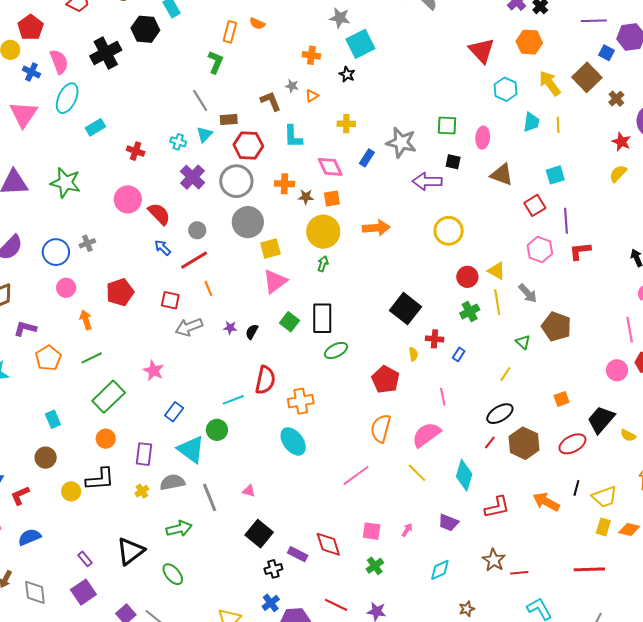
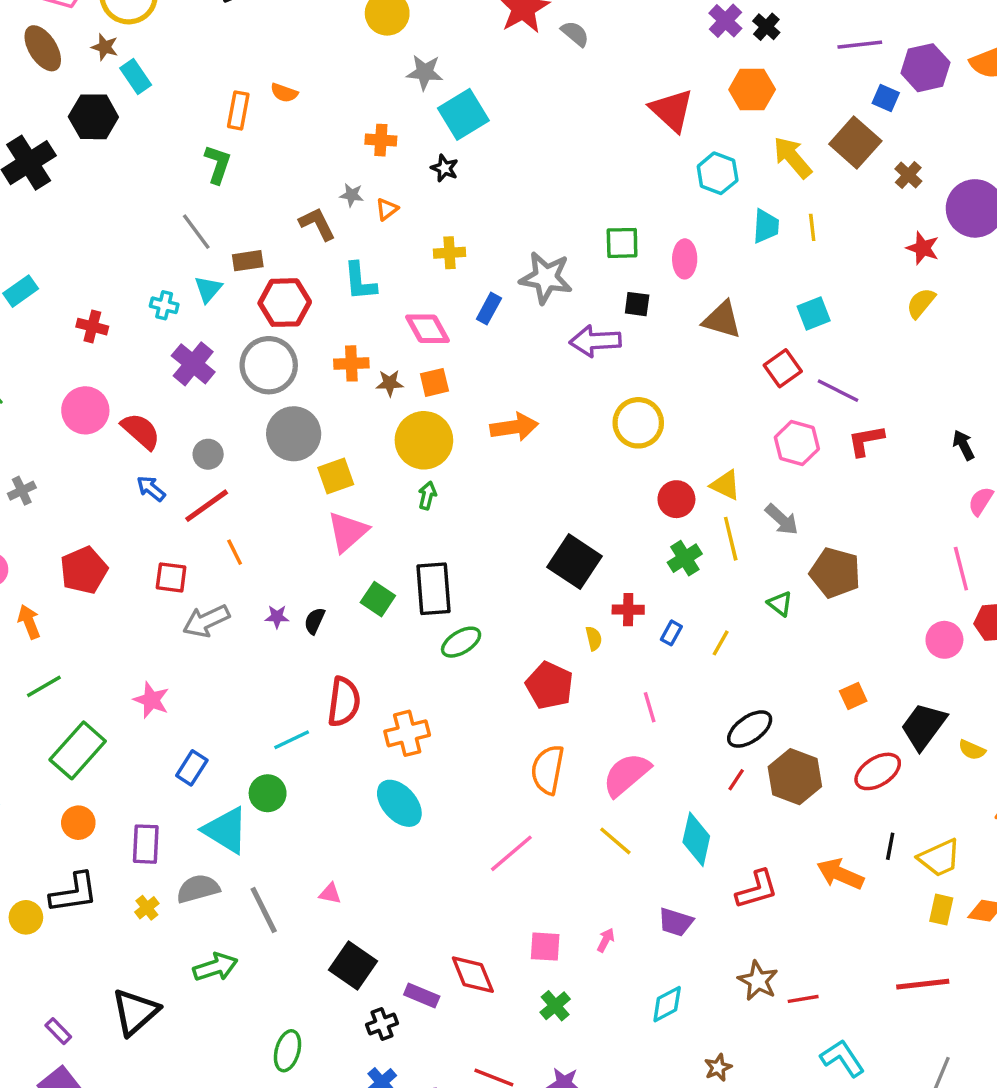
purple line: (566, 221) -> (838, 391), turned -55
yellow line: (505, 374) -> (721, 643), moved
green ellipse: (173, 574) -> (287, 1051), moved, turned 60

